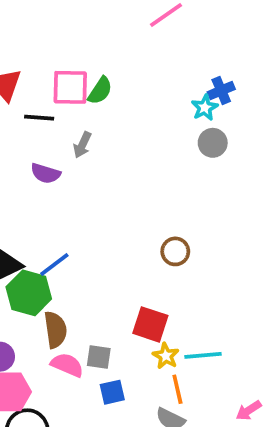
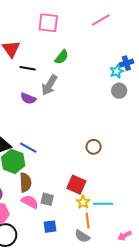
pink square: (70, 87) -> (48, 23), moved
gray arrow: (82, 145) -> (49, 85), size x1.5
blue line: (54, 265) -> (28, 148), turned 60
blue square: (112, 392) -> (50, 227), moved

